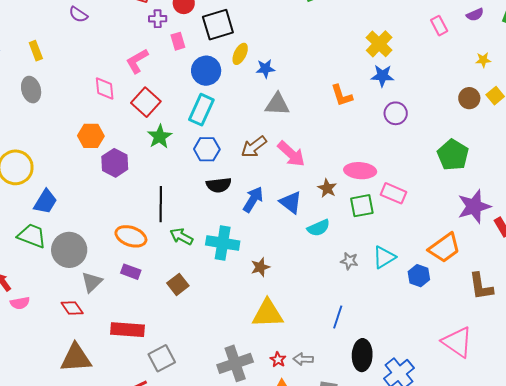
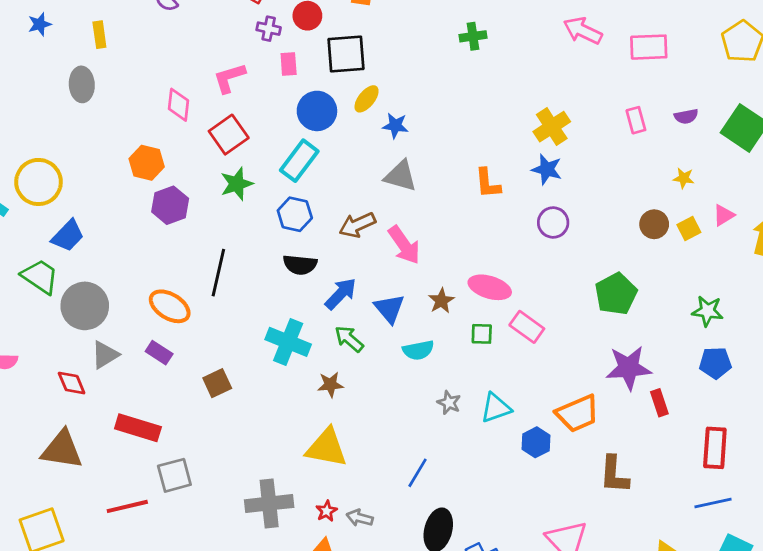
green square: (362, 206) -> (482, 334), size x0.7
green arrow: (181, 237) -> (349, 339), moved

